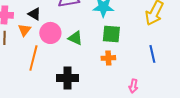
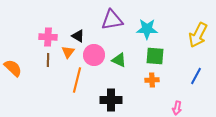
blue line: (152, 54) -> (196, 76), turned 42

